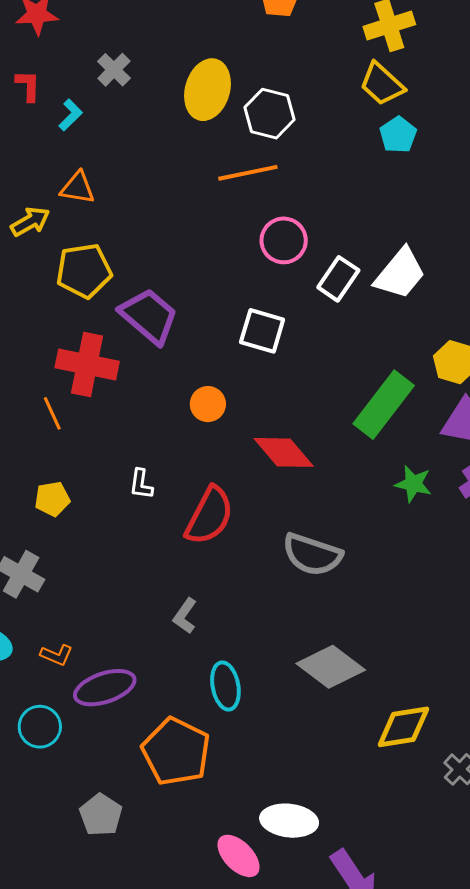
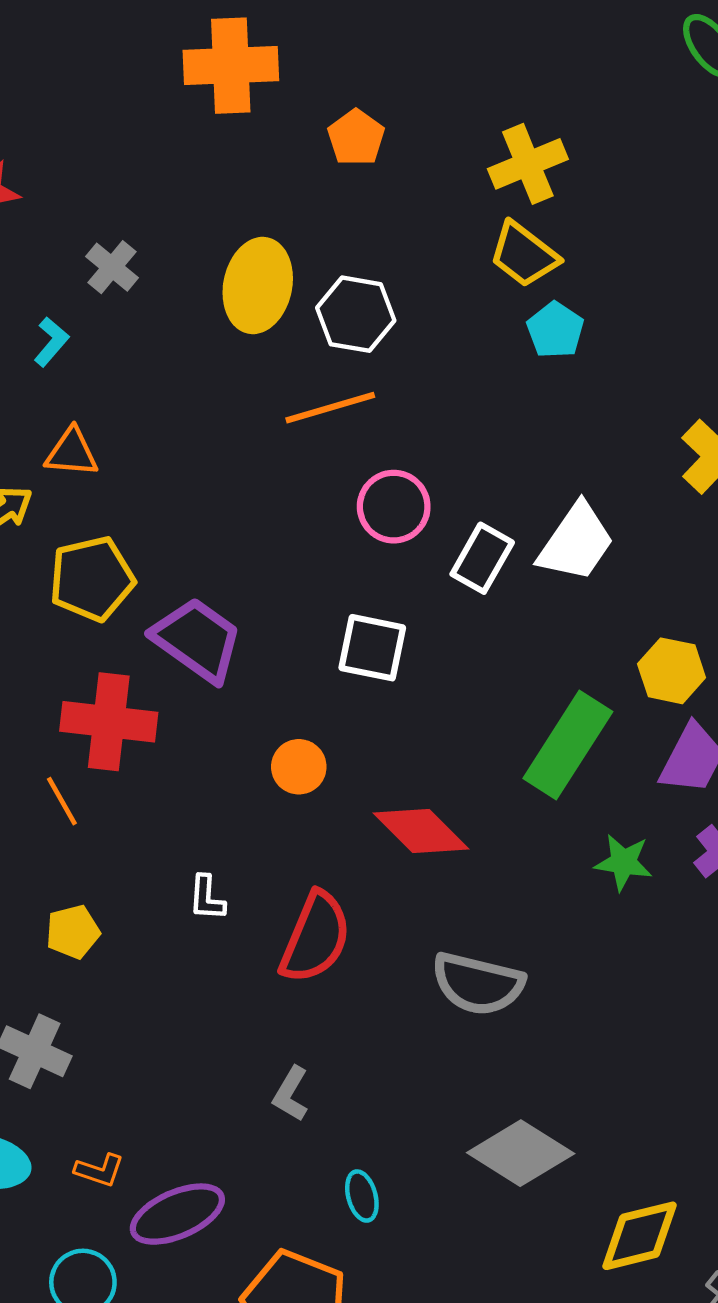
cyan ellipse: (225, 686) -> (362, 1196), size x0.7

